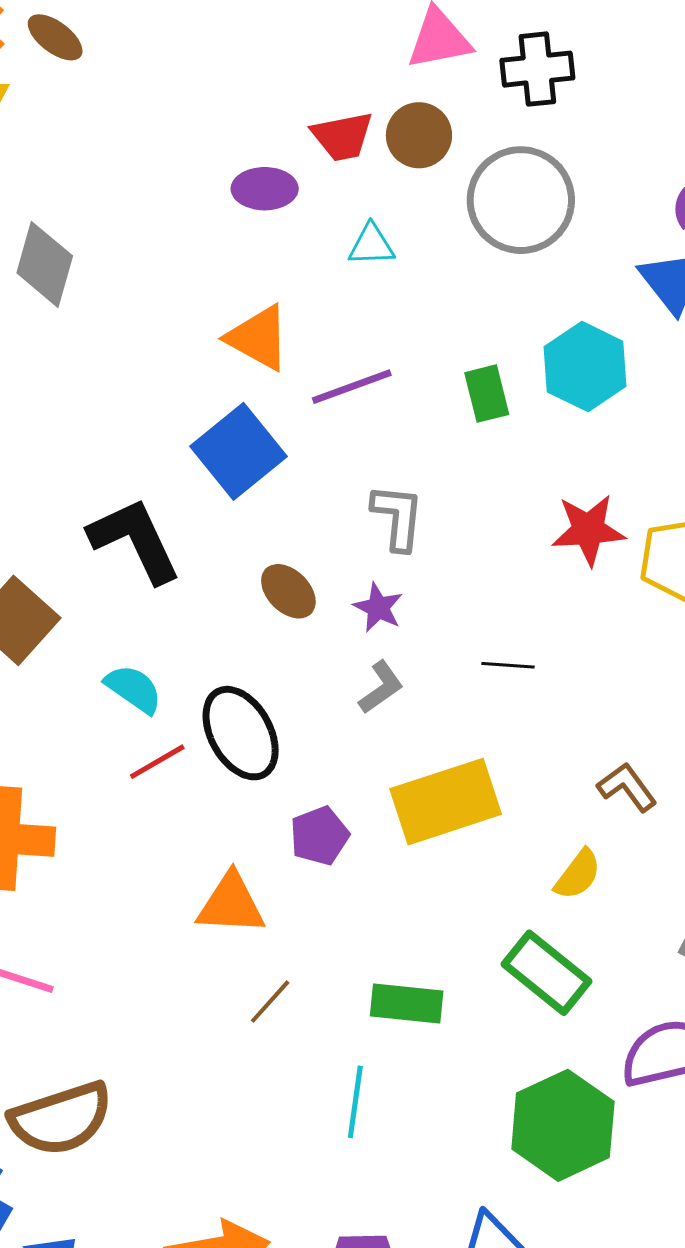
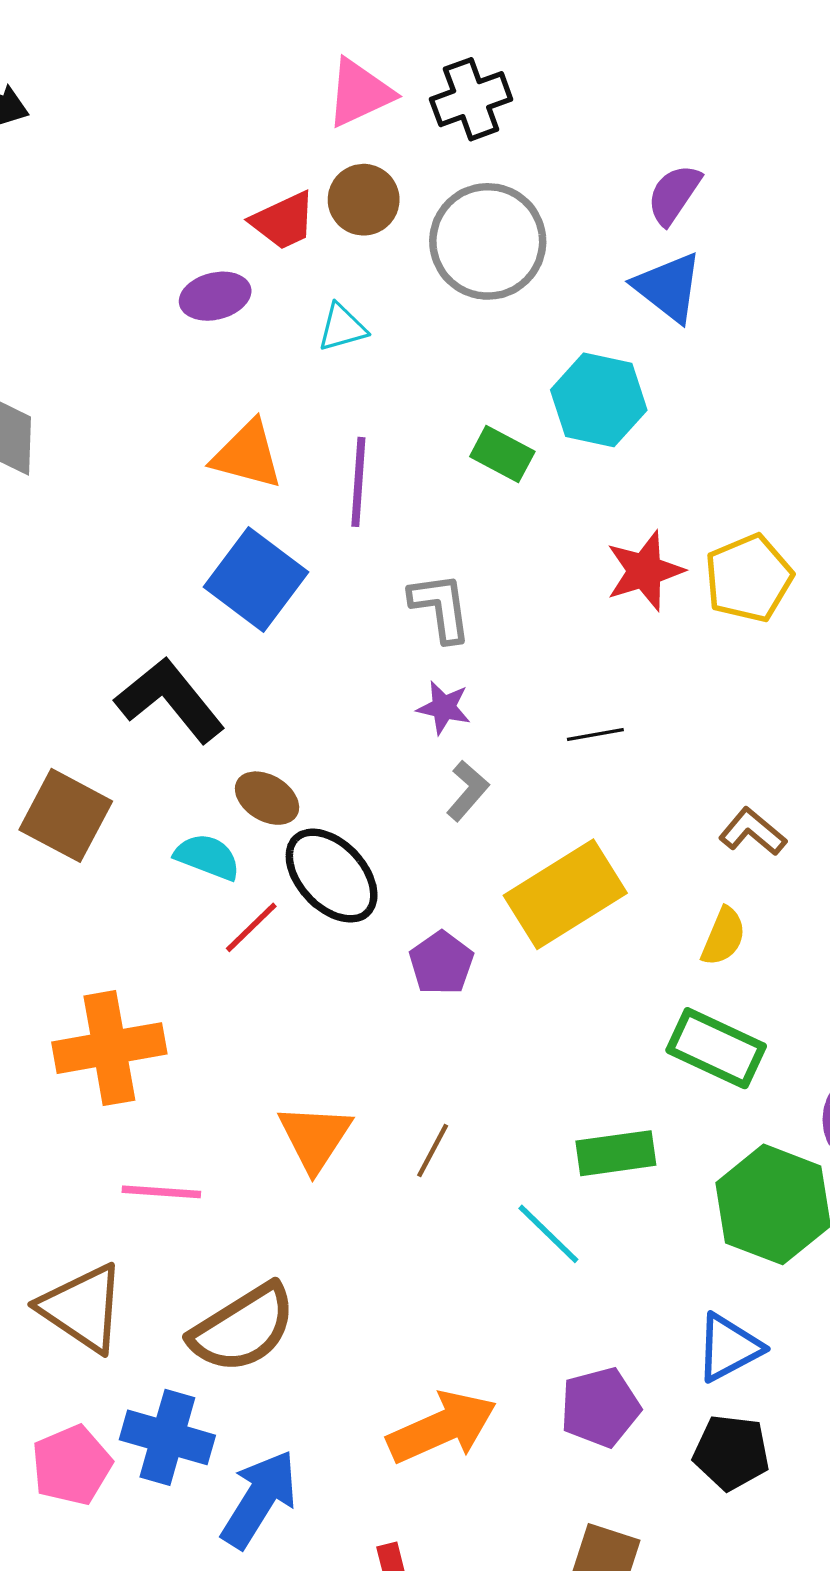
purple line: (352, 387) -> (358, 482), turned -52
green rectangle: (487, 394) -> (502, 454), turned -34
brown ellipse: (288, 591) -> (267, 798), moved
orange triangle: (231, 904) -> (315, 1137), moved, turned -46
green rectangle: (407, 1004) -> (616, 1153), moved
cyan line: (355, 1102) -> (548, 1234), turned -40

